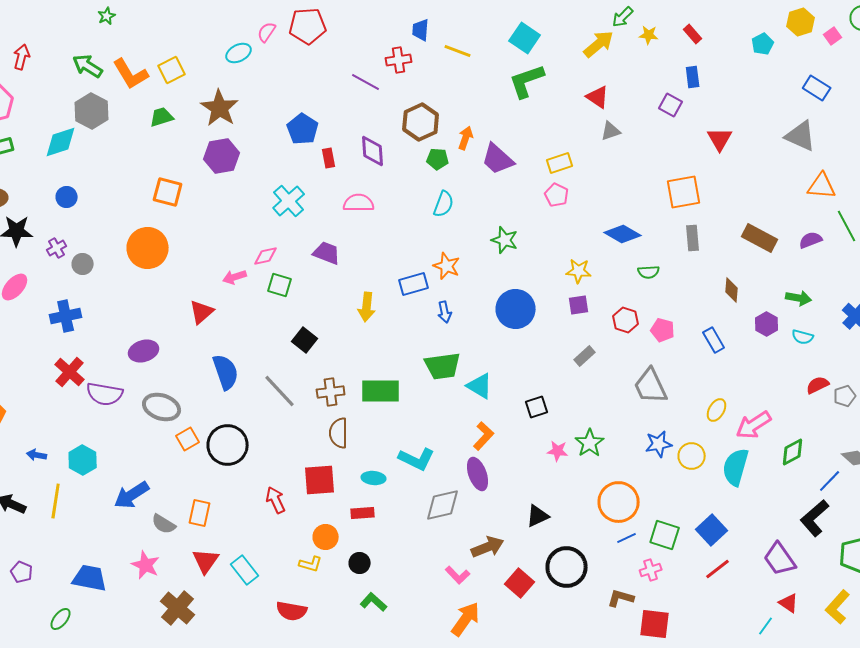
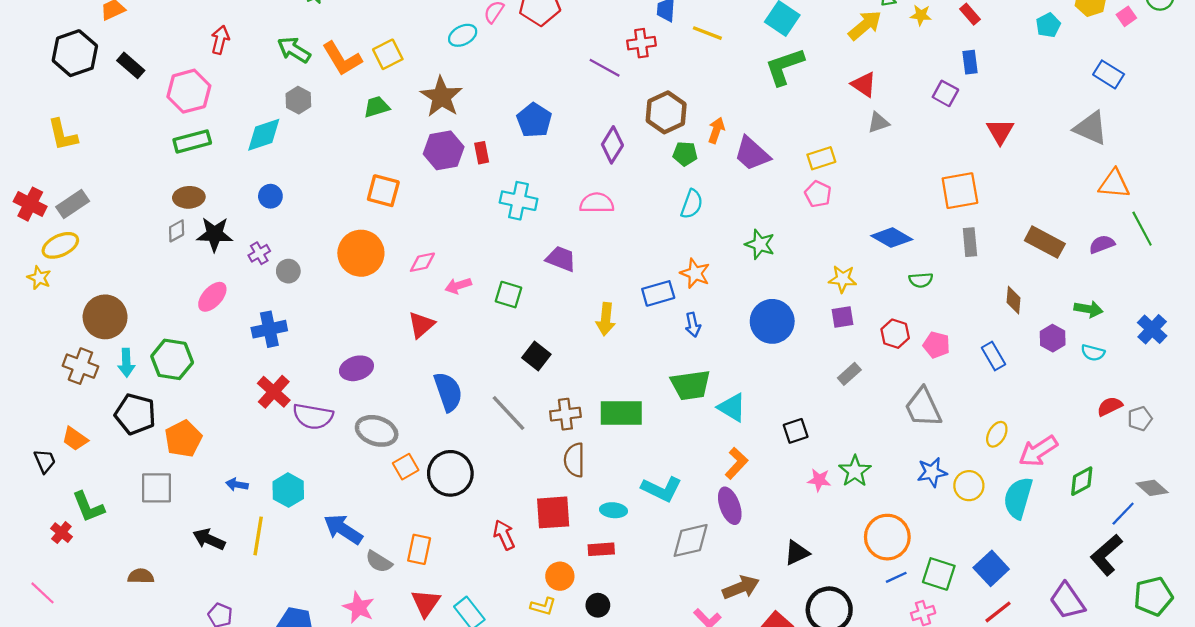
gray hexagon: (92, 111) -> (298, 100), size x0.7
purple diamond: (373, 151) -> (612, 145), turned 36
red rectangle: (329, 158) -> (482, 153), moved
cyan cross: (289, 201) -> (519, 201), turned -36
pink diamond: (266, 256) -> (422, 262), moved
blue arrow: (132, 495) -> (343, 529), turned 66

